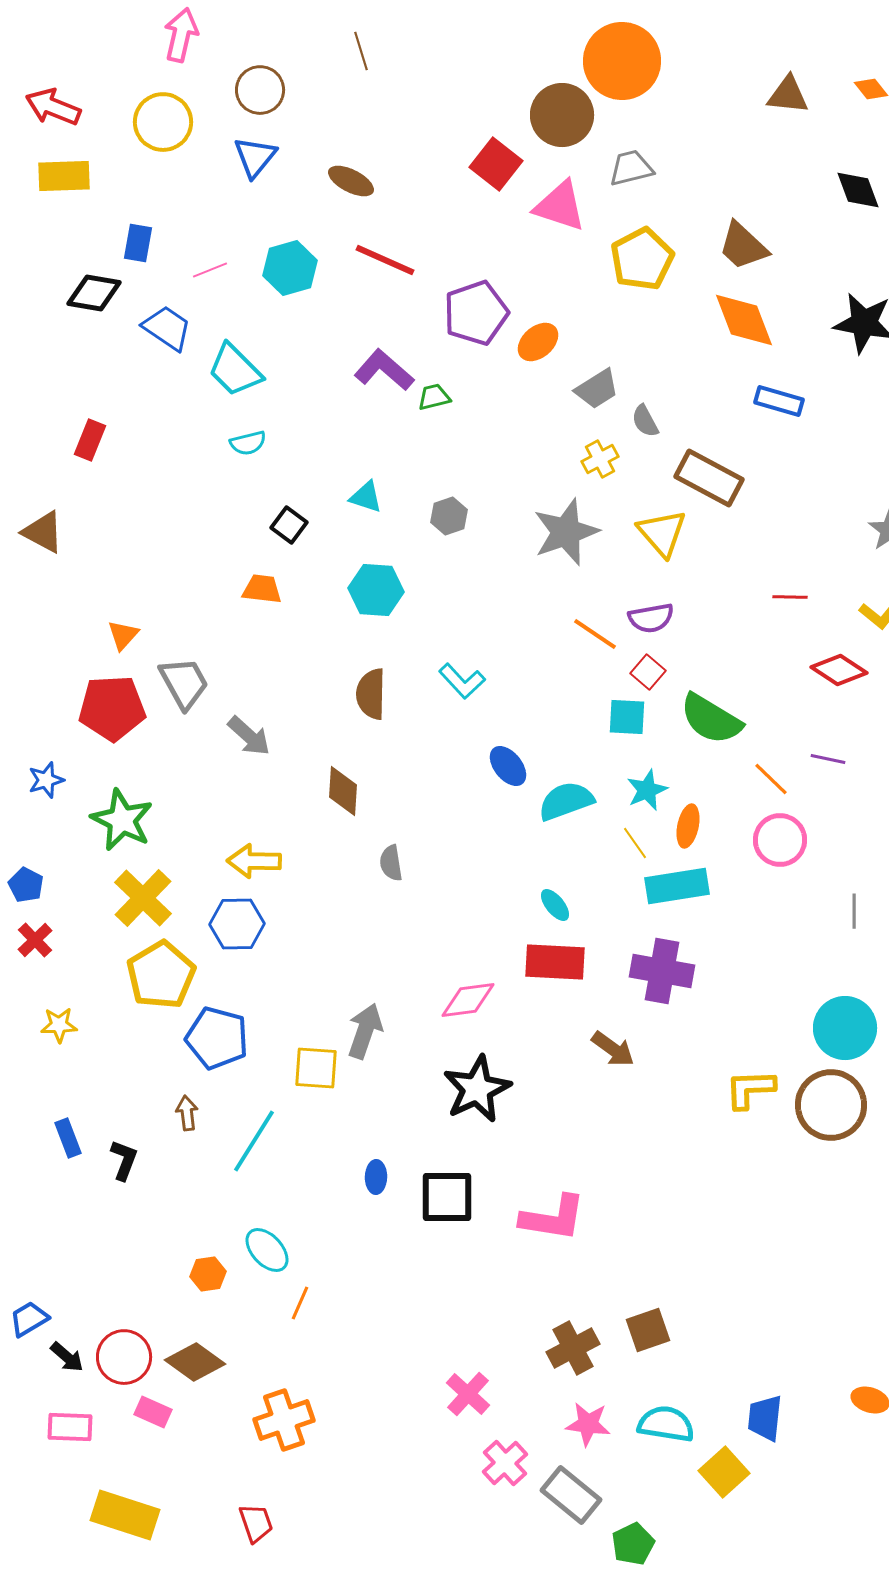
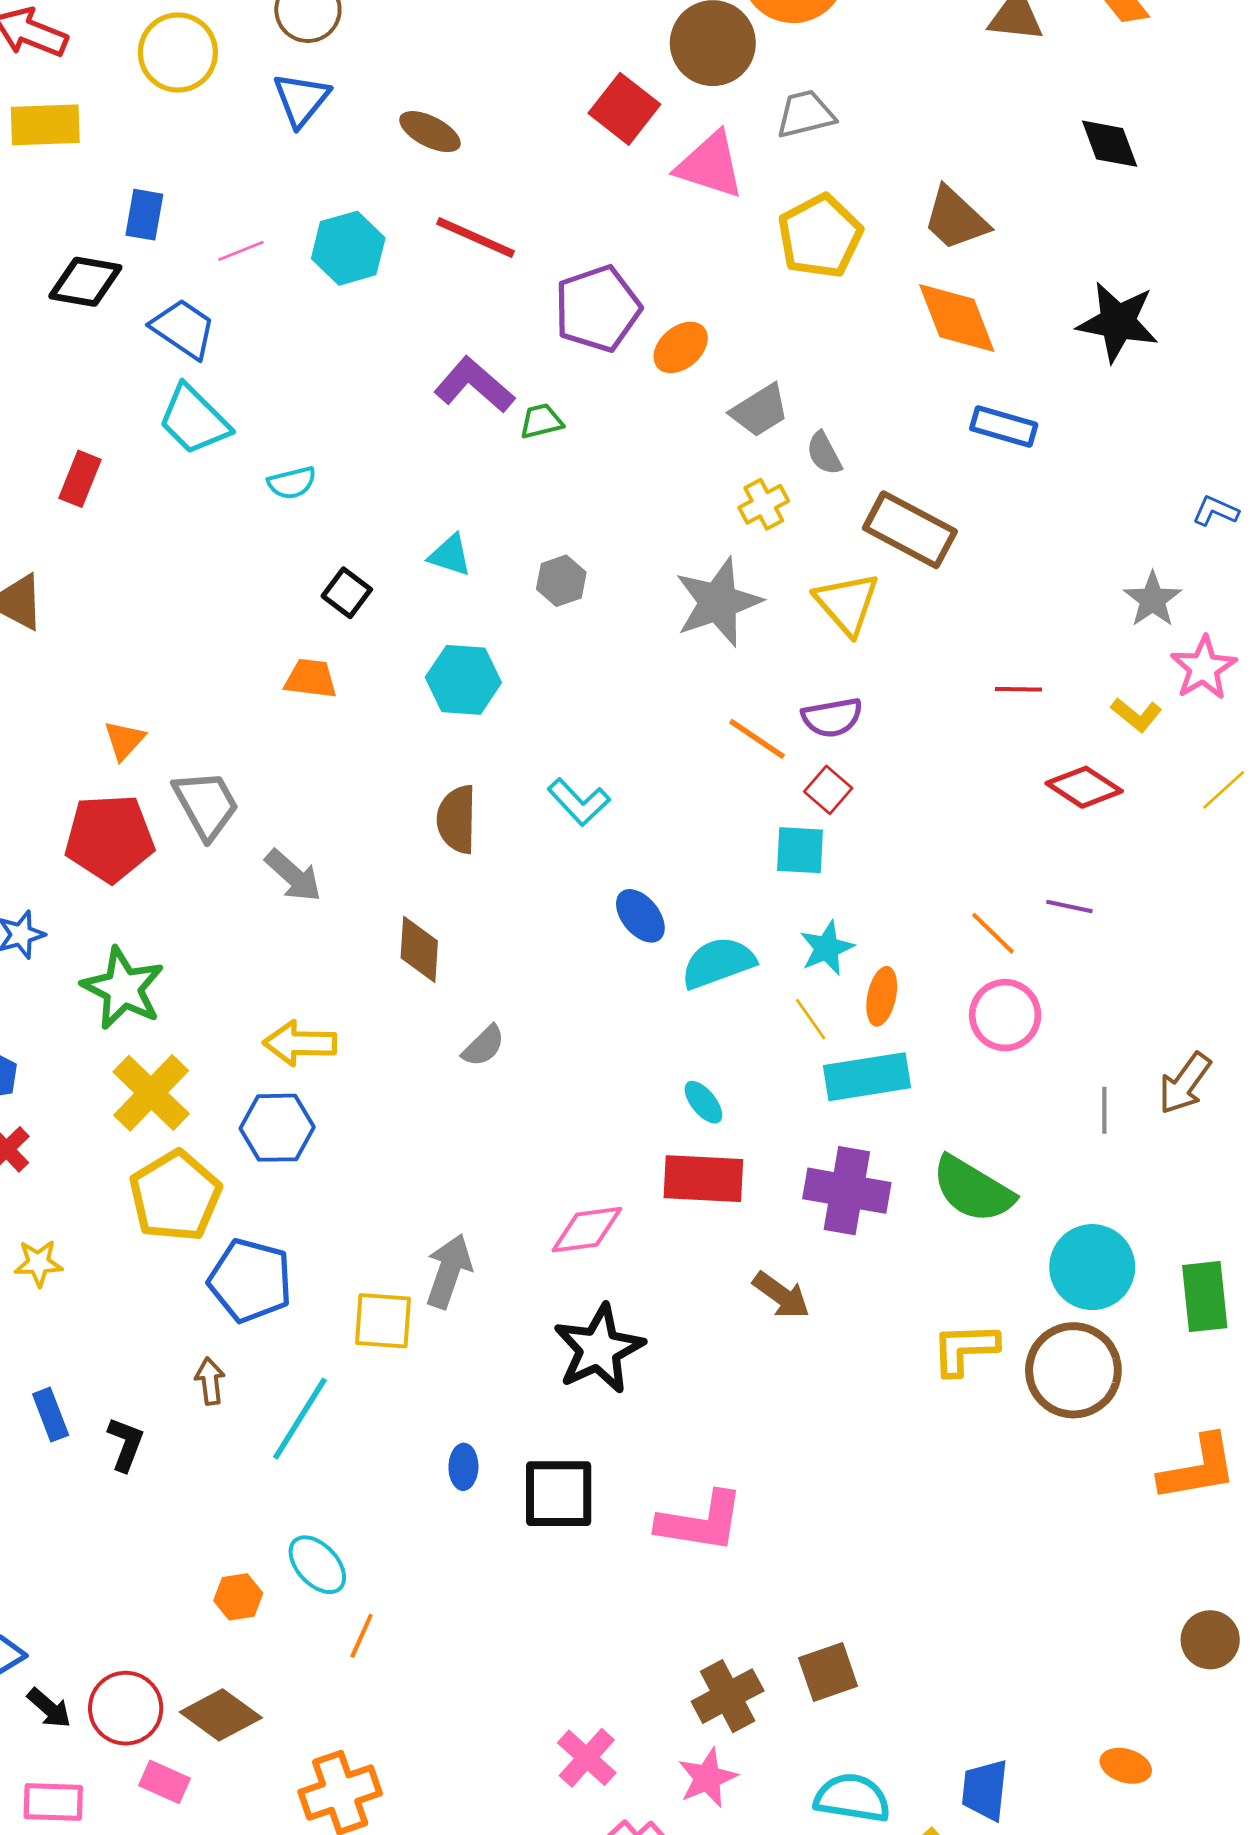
cyan trapezoid: (235, 370) -> (194, 420), moved
green semicircle: (711, 719) -> (973, 1189), moved
gray semicircle: (391, 863) -> (484, 1046), turned -126
pink star: (588, 1424) -> (707, 1778), moved, turned -30

